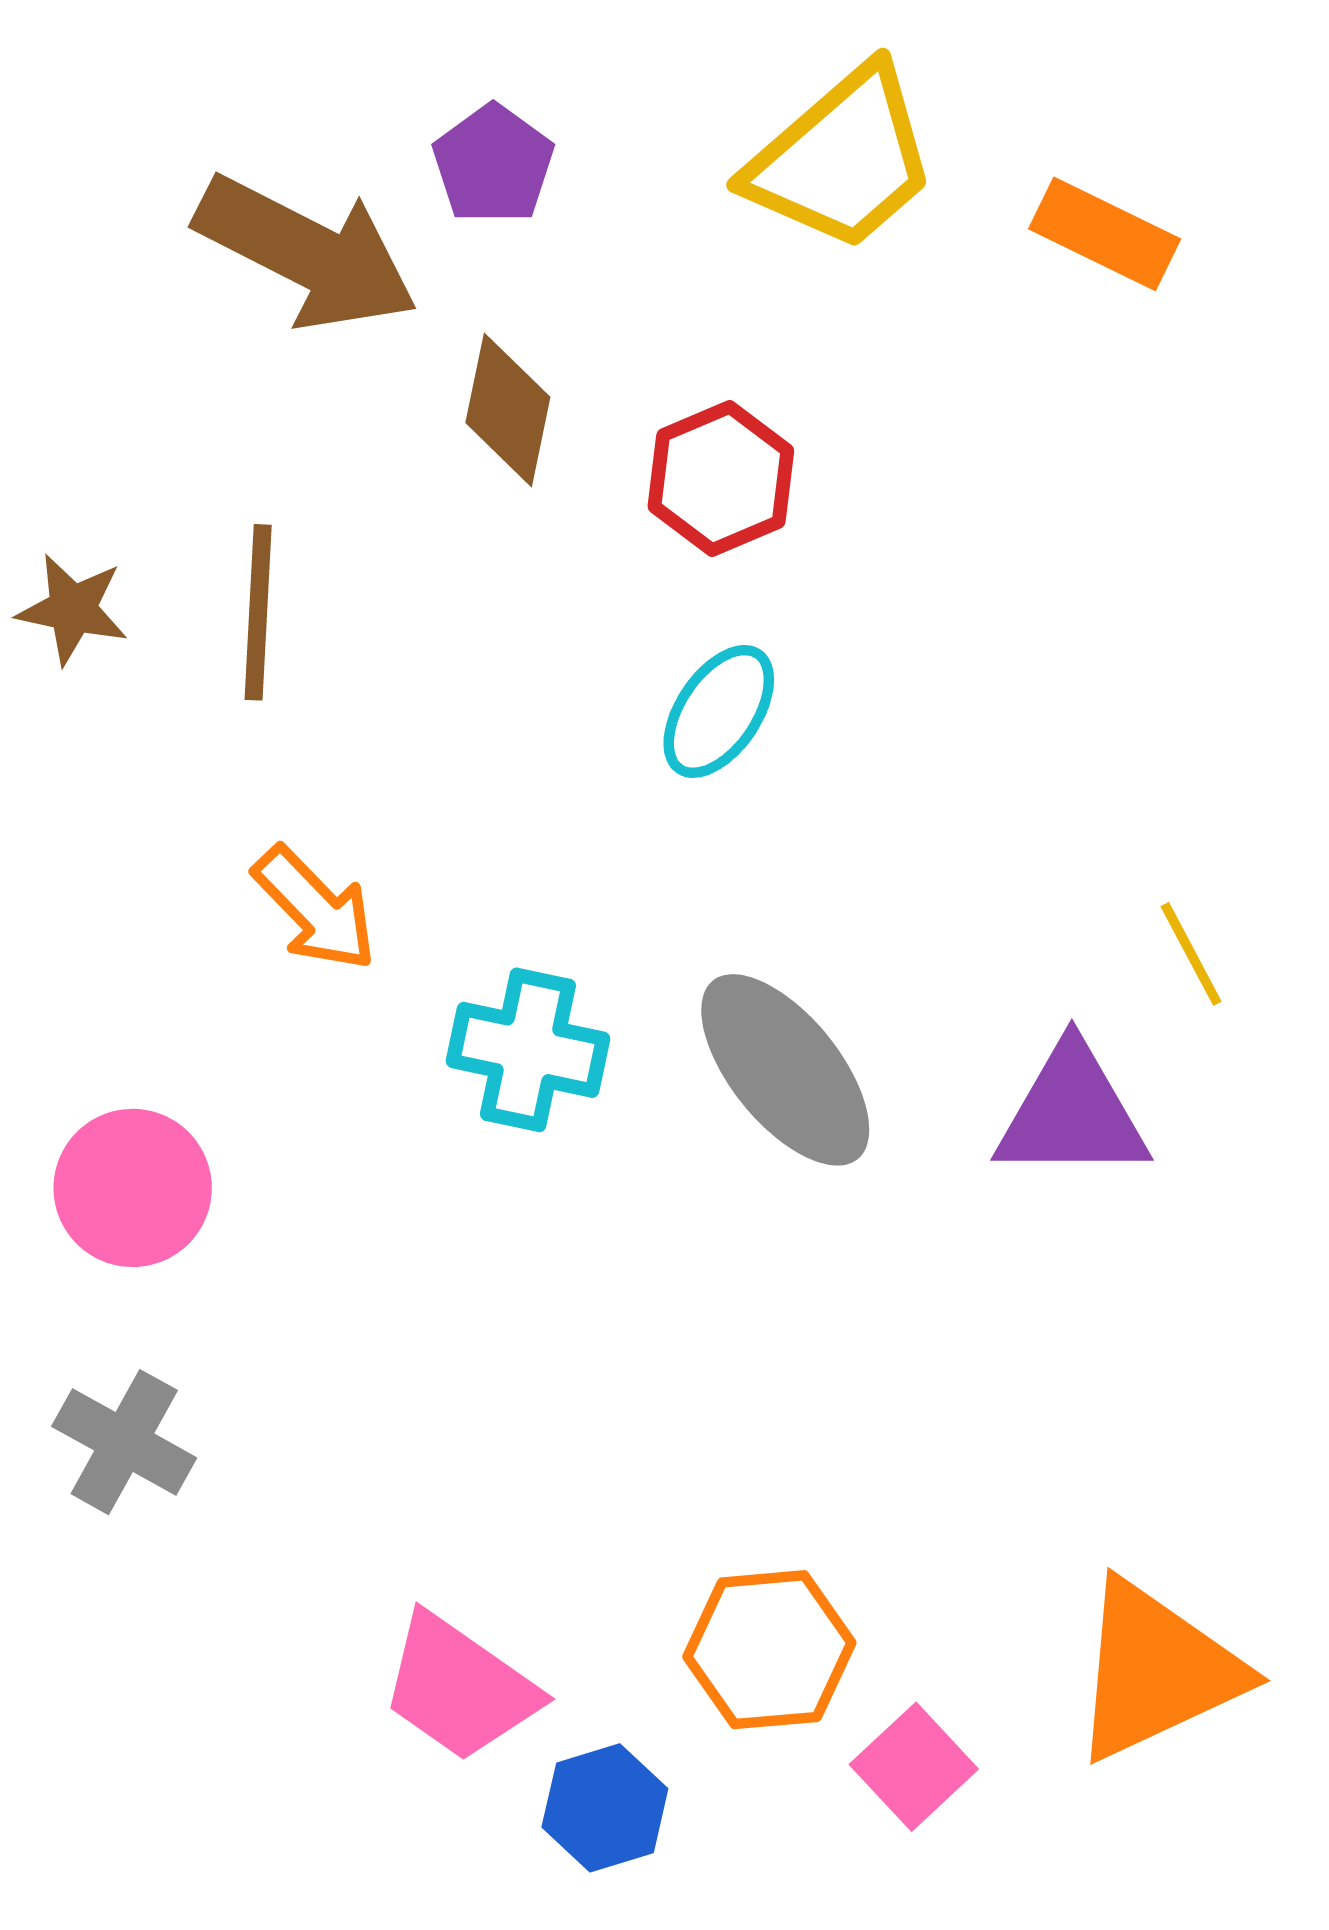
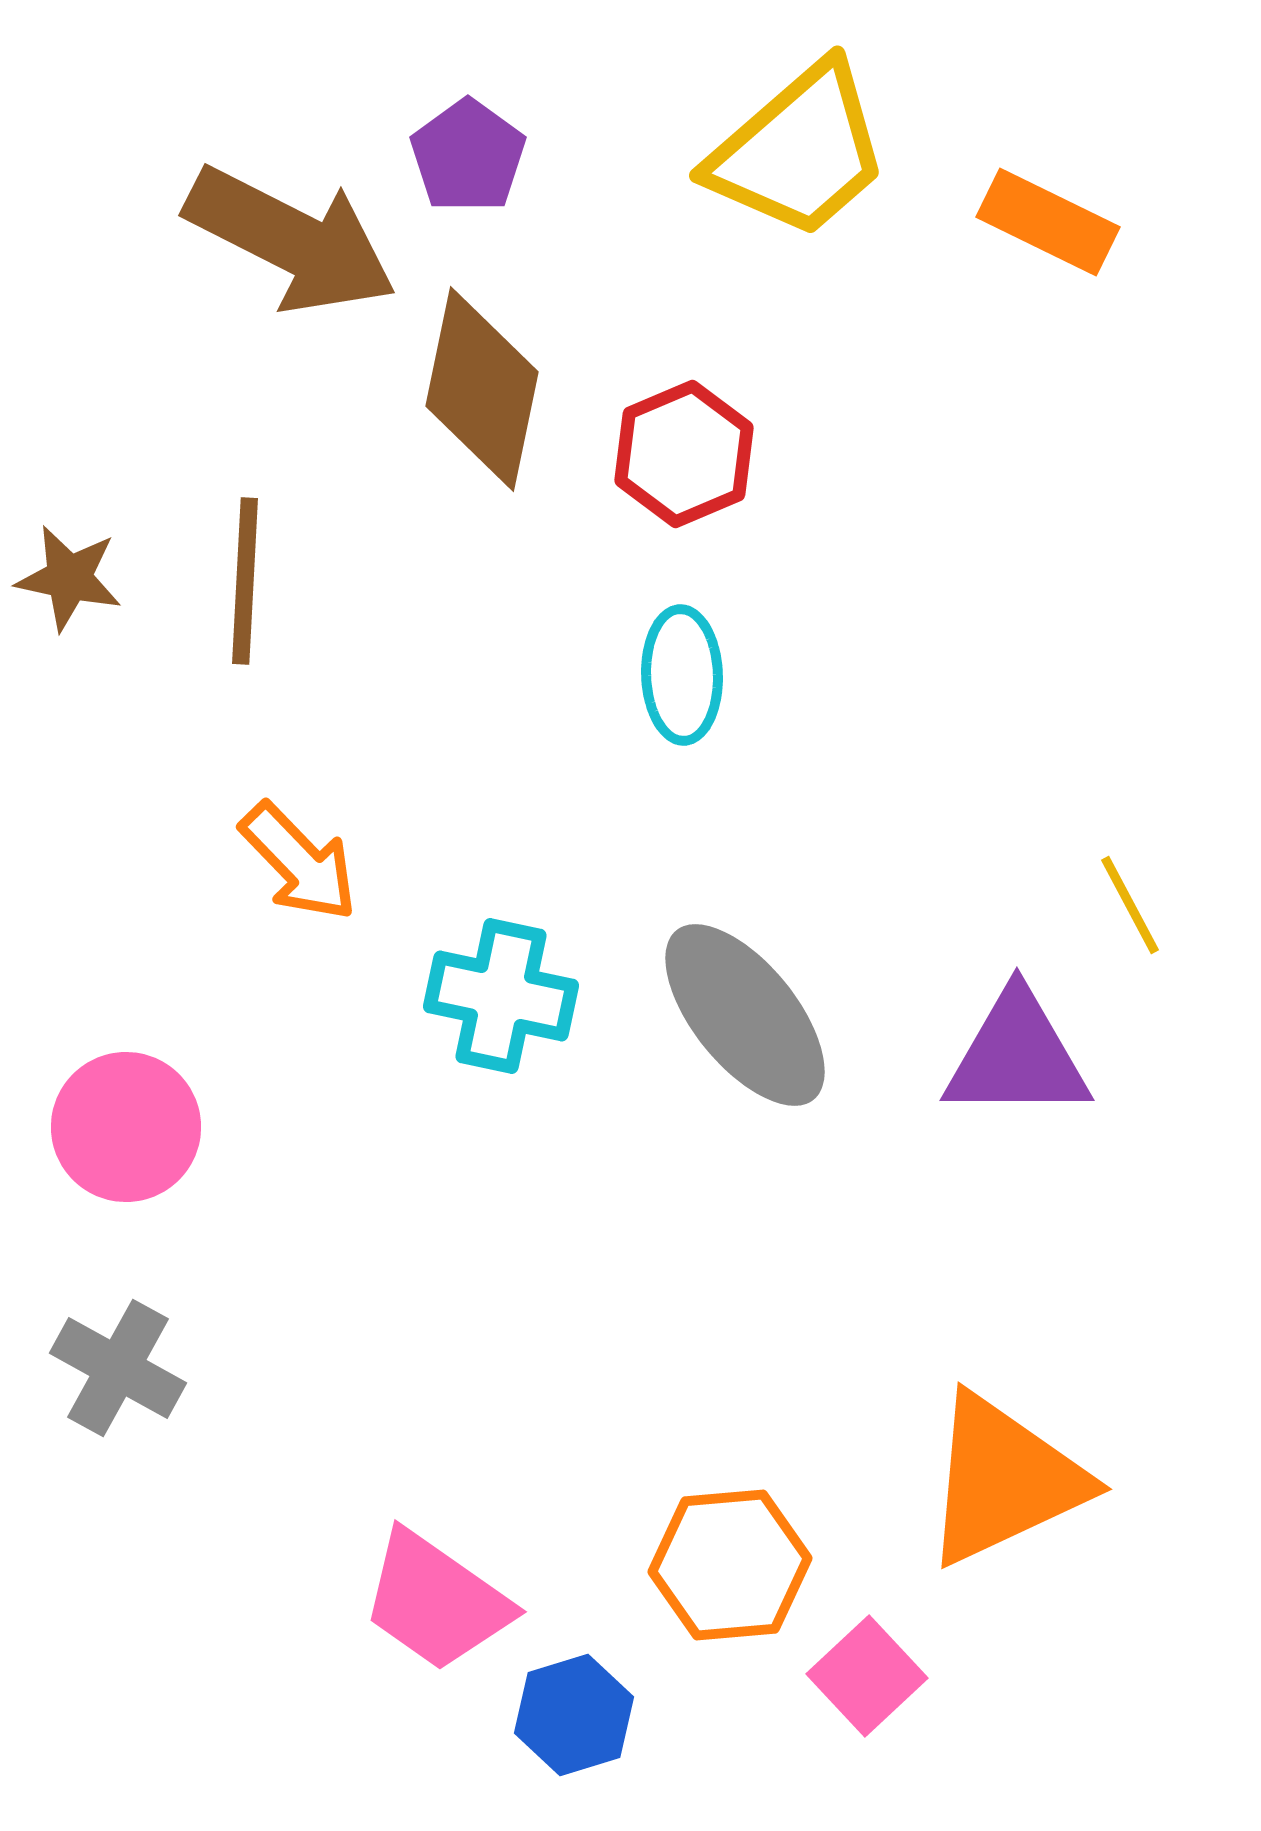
brown diamond: (508, 410) -> (482, 389), size x1.4
cyan ellipse: (719, 711) -> (682, 675), turned -36
orange triangle: (1156, 1671) -> (1004, 1480), moved

